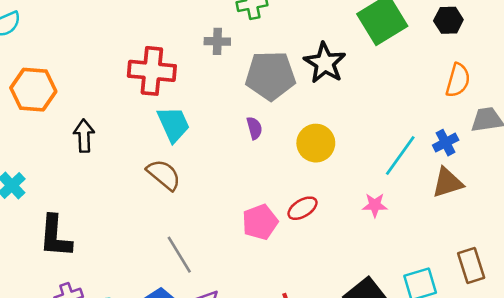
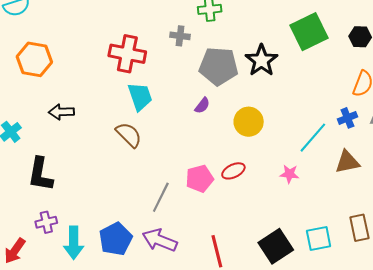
purple semicircle: (254, 128) -> (202, 105), turned 48
black arrow: (84, 136) -> (61, 112), moved, turned -95
blue cross: (446, 143) -> (347, 118), moved
gray line: (179, 255) -> (161, 197), moved, turned 52

